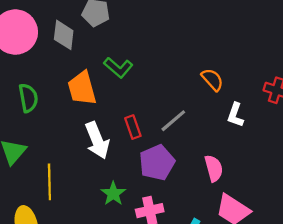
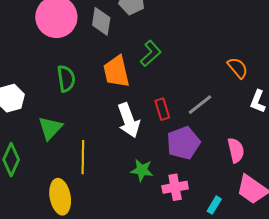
green L-shape: (118, 68) -> (151, 53), turned -84
green star: (113, 194) -> (142, 170), turned -30

